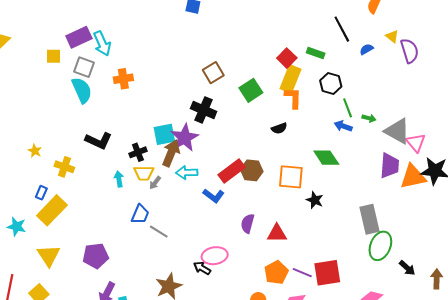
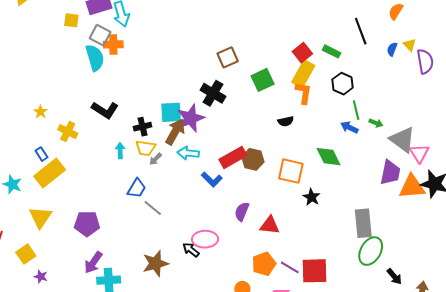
blue semicircle: (367, 49) -> (392, 49), moved, turned -48
orange cross: (123, 79) -> (113, 44), moved
blue rectangle: (41, 193) -> (41, 154), turned -64

